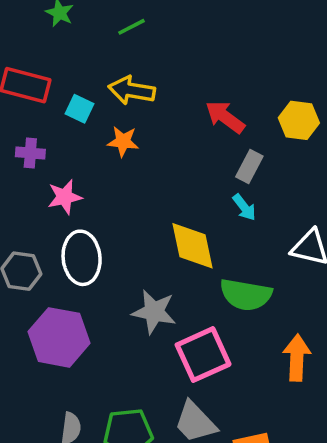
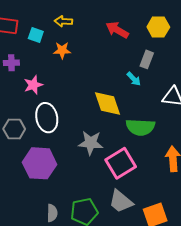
yellow arrow: (132, 90) -> (63, 21), size x0.7
gray rectangle: (249, 166) -> (147, 59), moved

